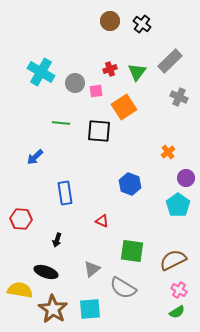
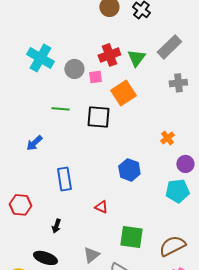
red cross: (110, 69) -> (109, 55), size x1.5
gray cross: (179, 97) -> (178, 83), turned -30
cyan pentagon: (178, 205) -> (177, 191), turned 30

